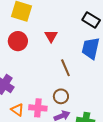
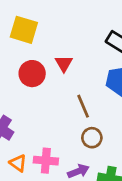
red circle: (18, 41) -> (32, 74), moved
brown circle: (61, 96) -> (92, 138), moved

